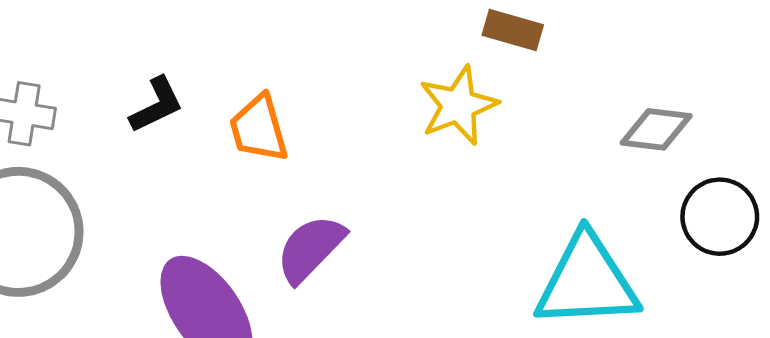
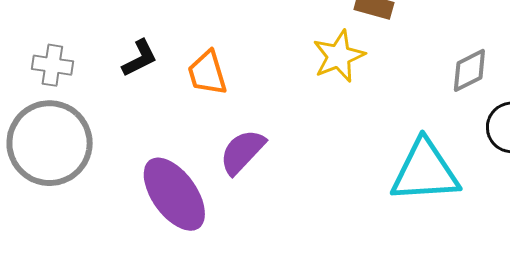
gray diamond: (656, 129) -> (469, 70), turned -33

